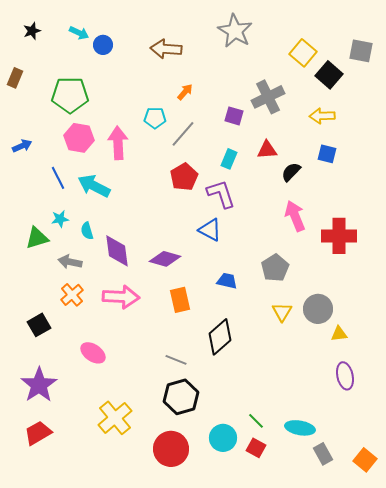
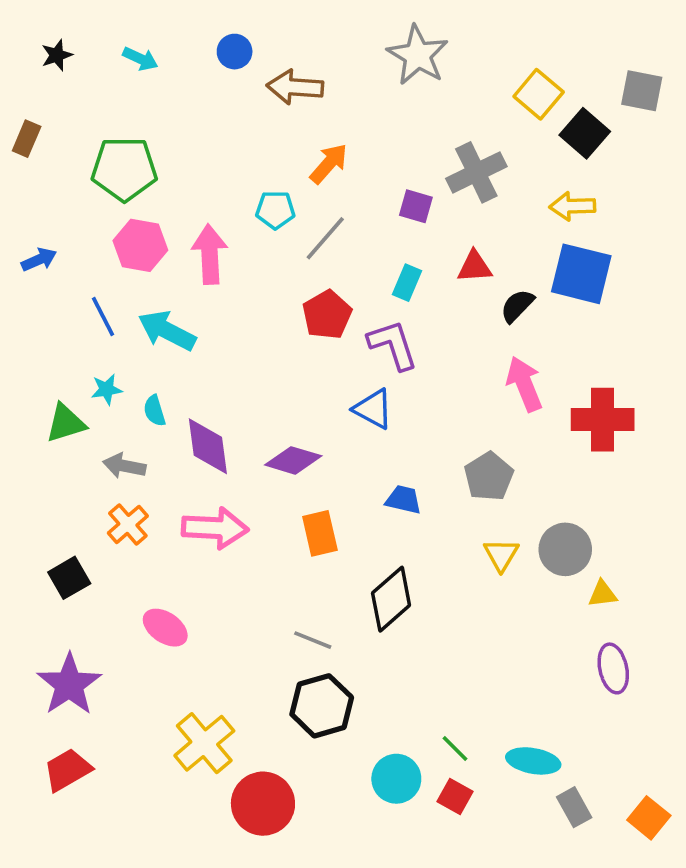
blue circle: (103, 45) -> (235, 52), moved
orange arrow: (185, 92) -> (329, 164), size x1.4
blue square: (327, 154) -> (581, 274), size x1.8
red circle: (171, 449) -> (263, 804), moved

